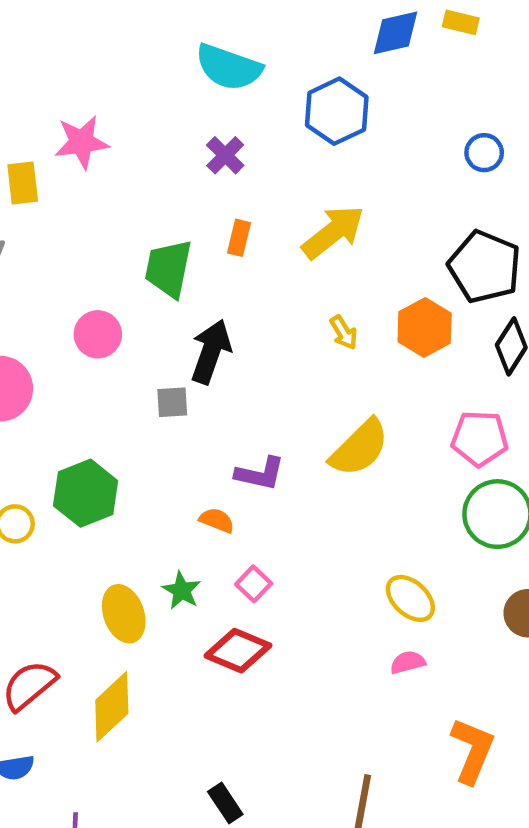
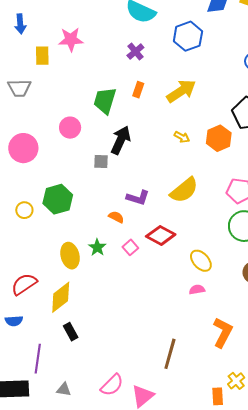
yellow arrow: (344, 332) -> (182, 137), turned -35
red diamond: (238, 651) -> (161, 235), moved
black rectangle: (225, 803) -> (71, 332), moved

